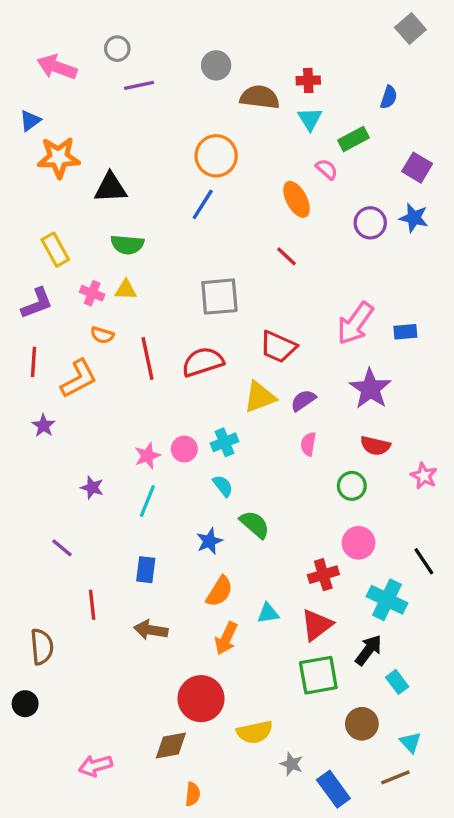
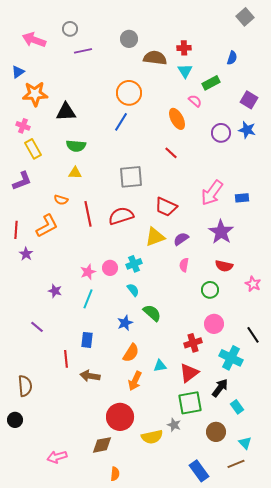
pink cross: (92, 293) -> (23, 126), moved
red line: (33, 362) -> (16, 230), moved
red line: (92, 605) -> (66, 359), moved
gray star: (292, 764) -> (174, 425), moved

